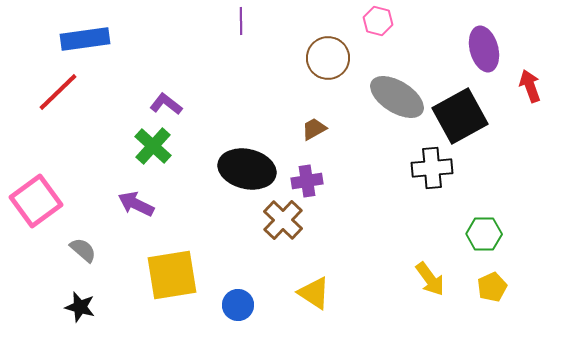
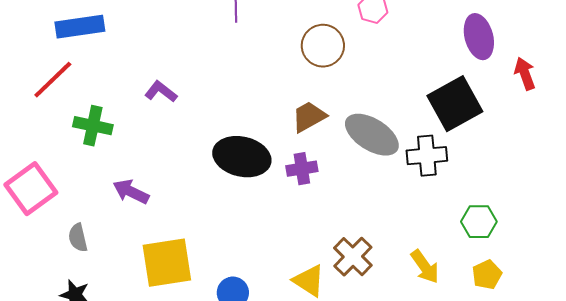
gray ellipse: (397, 97) -> (372, 135), moved
brown trapezoid: (314, 129) -> (309, 117), size x1.4
green cross: (153, 146) -> (93, 126), moved, turned -30
brown cross: (283, 220) -> (353, 257), moved
gray semicircle: (83, 250) -> (78, 238), turned -144

